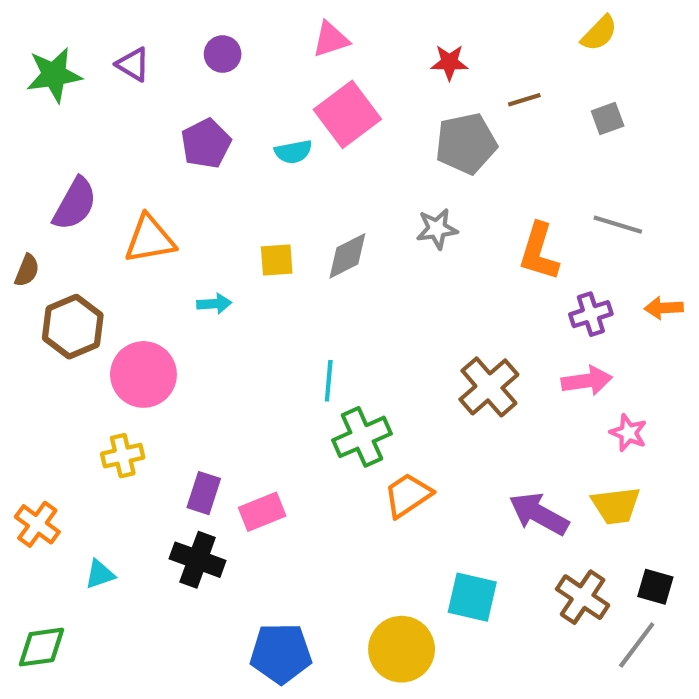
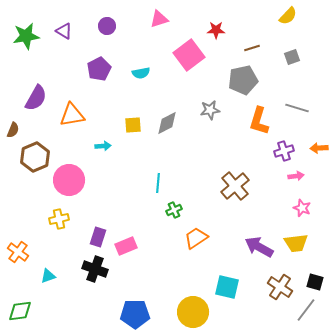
pink square: (347, 114) -> (189, 55), moved
gray pentagon: (466, 143) -> (243, 80), moved
pink arrow: (587, 381) -> (296, 176), moved, size x0.7
green cross: (362, 437) -> (174, 210), size x0.6

